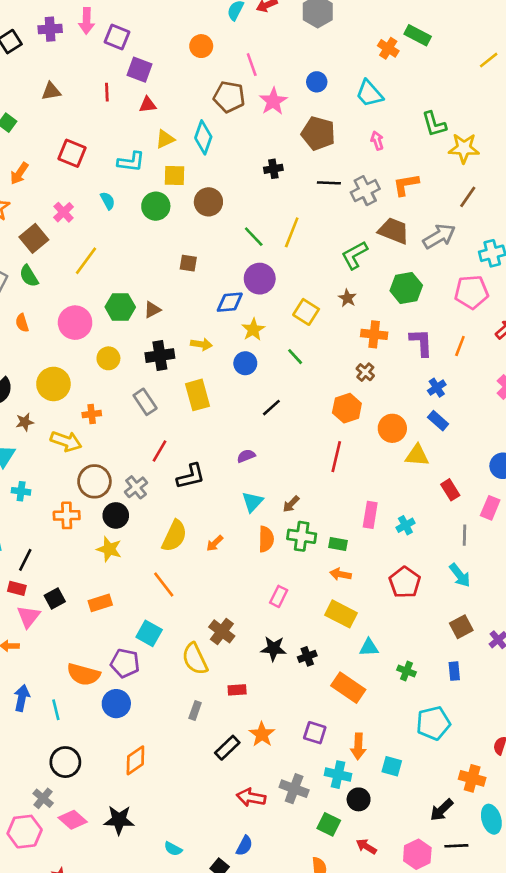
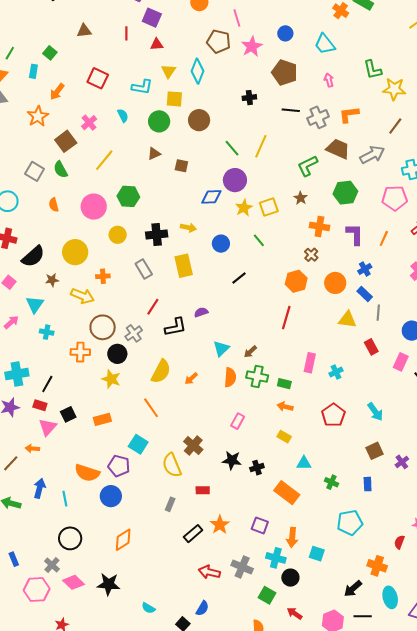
yellow triangle: (165, 139) -> (168, 71), turned -35
brown triangle: (152, 310) -> (154, 154), moved
yellow square: (306, 312) -> (269, 207), turned 36
yellow star: (253, 329) -> (244, 208), moved
orange circle: (392, 428) -> (335, 283), moved
purple semicircle: (246, 456) -> (201, 312), moved
gray line: (465, 535) -> (378, 313), moved
yellow rectangle: (341, 614) -> (284, 437), size x0.6

